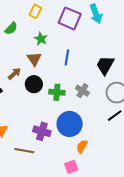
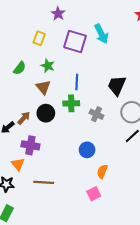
green semicircle: (11, 28) -> (20, 68), moved
brown arrow: (14, 74) -> (24, 118), moved
green cross: (57, 92) -> (71, 103), moved
blue circle: (70, 124) -> (87, 150), size x0.6
purple cross: (42, 131) -> (30, 145), moved

